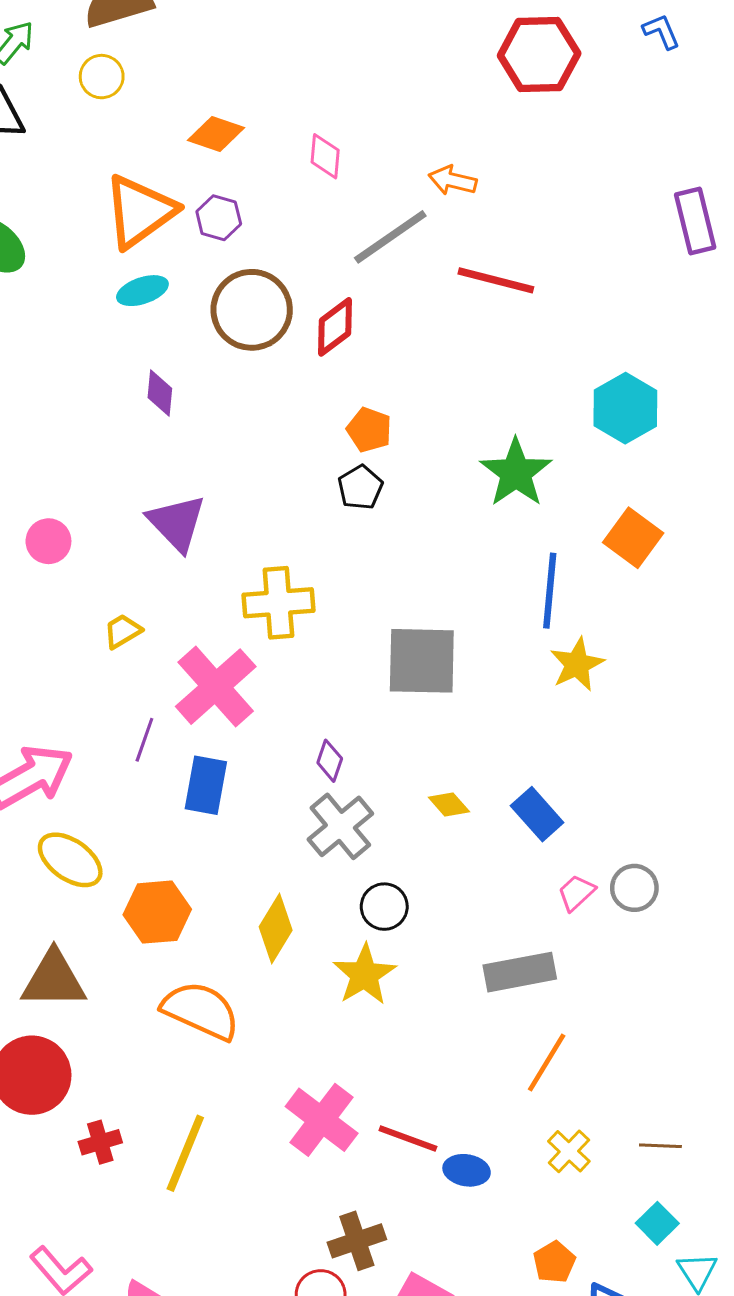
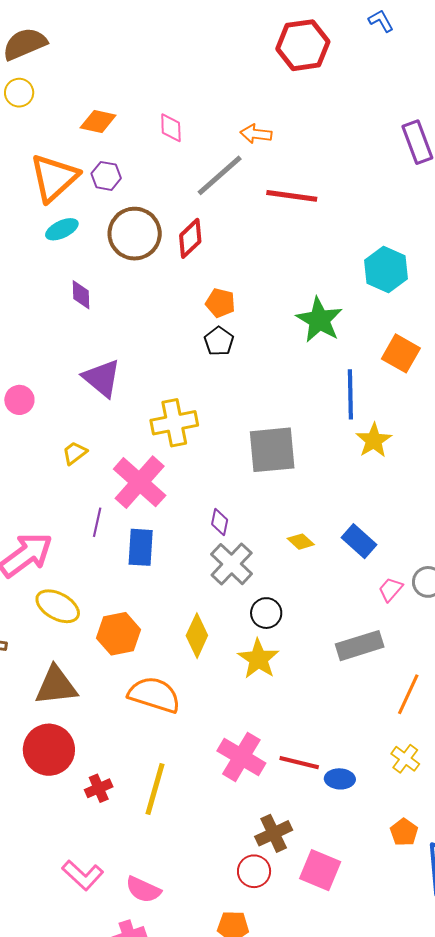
orange line: (547, 1062) -> (408, 694), moved

